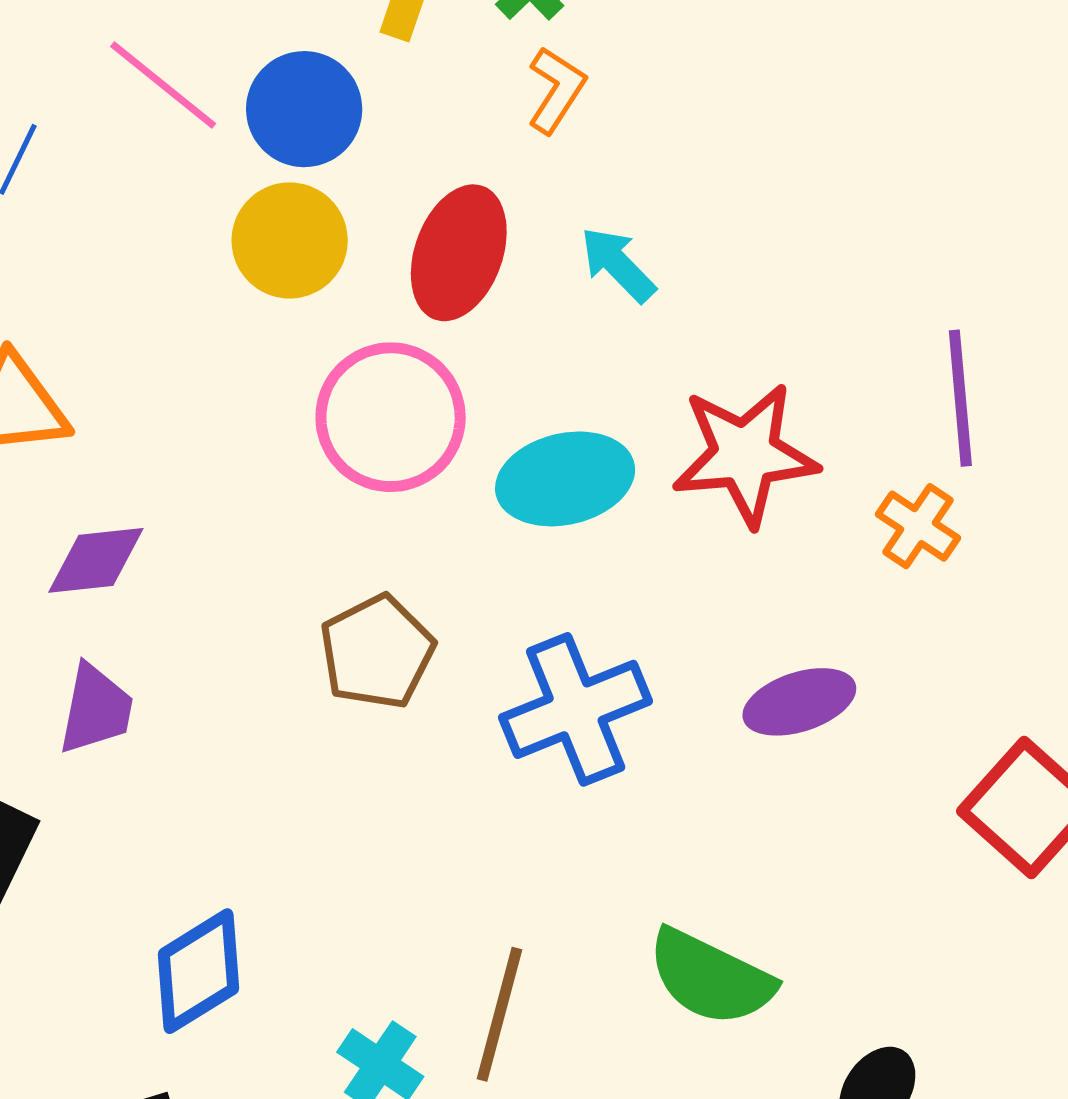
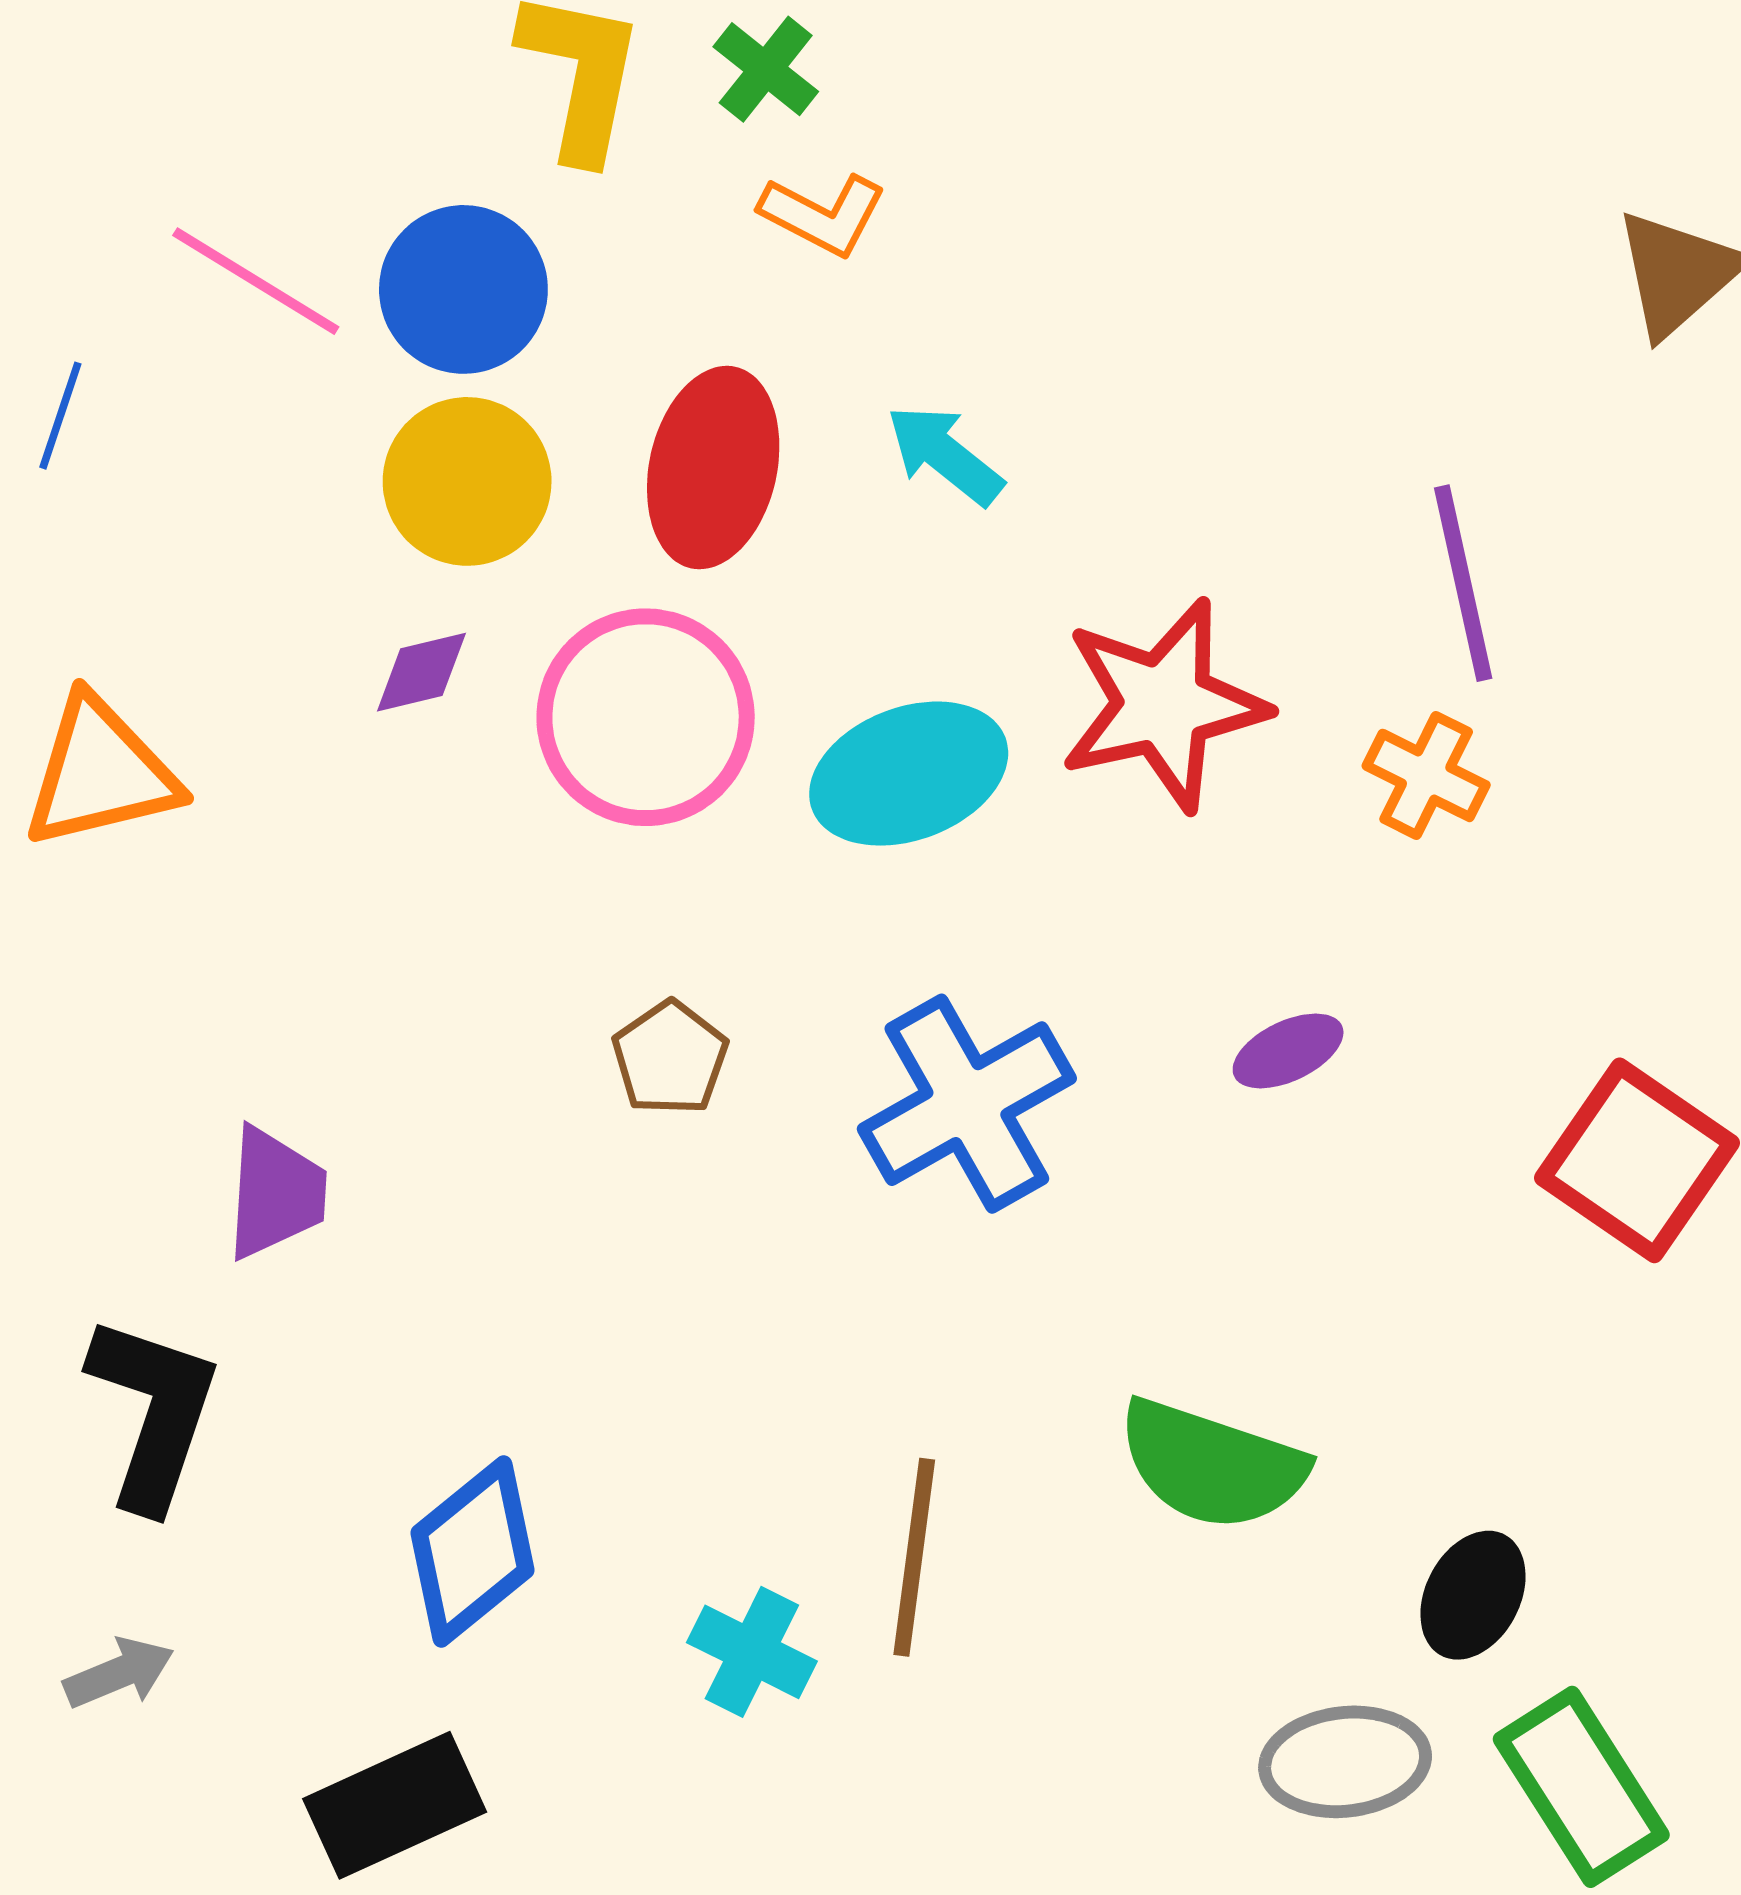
orange L-shape: (556, 90) -> (823, 215), turned 92
purple diamond: (96, 560) -> (421, 672), moved, size x0.7
brown pentagon: (377, 652) -> (670, 1058), size x0.7
purple ellipse: (799, 702) -> (1288, 1051), size x0.7

